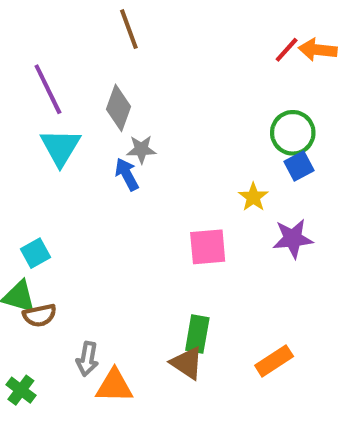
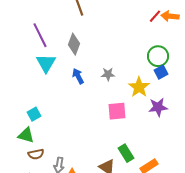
gray star: (141, 149) -> (108, 74), moved
yellow star: (253, 197) -> (139, 87), size x1.5
brown semicircle: (40, 315) -> (36, 154), moved
green rectangle: (197, 334) -> (126, 153), moved, turned -42

